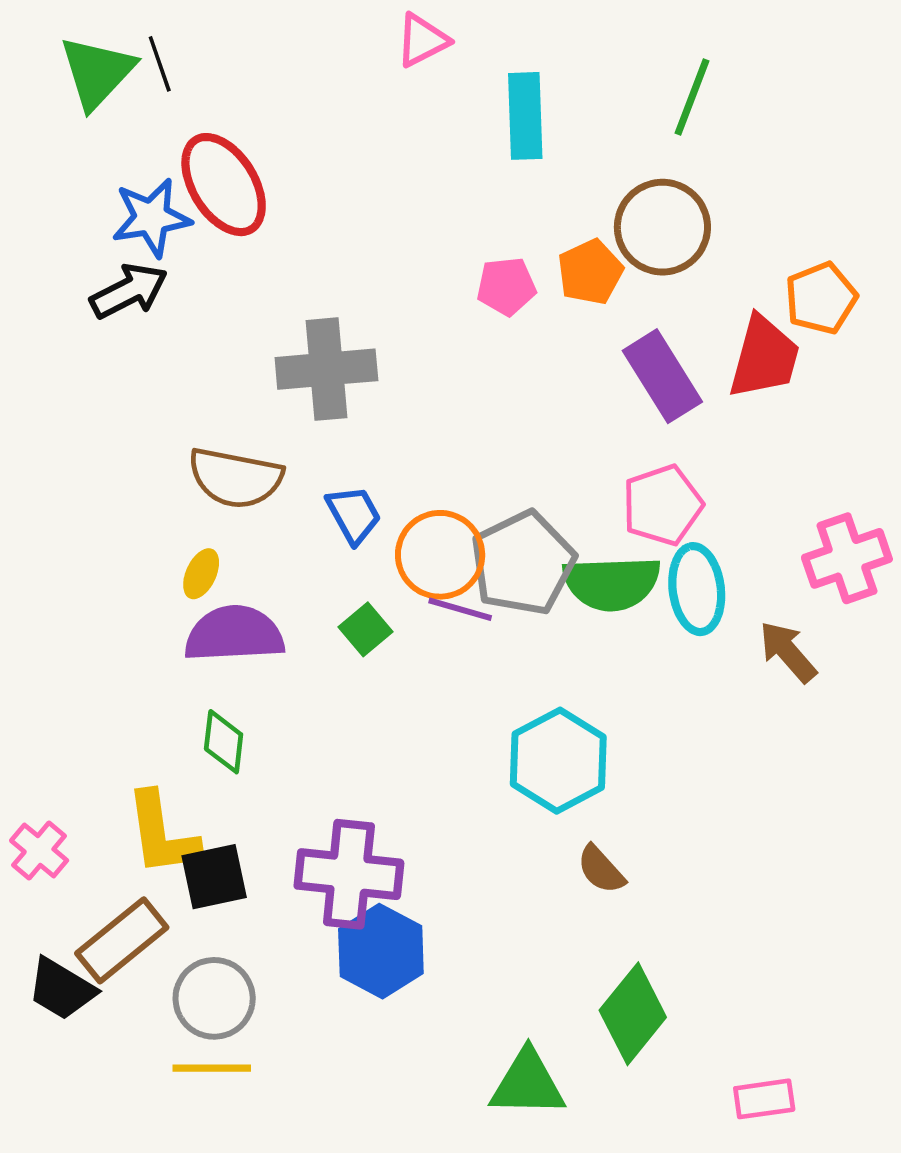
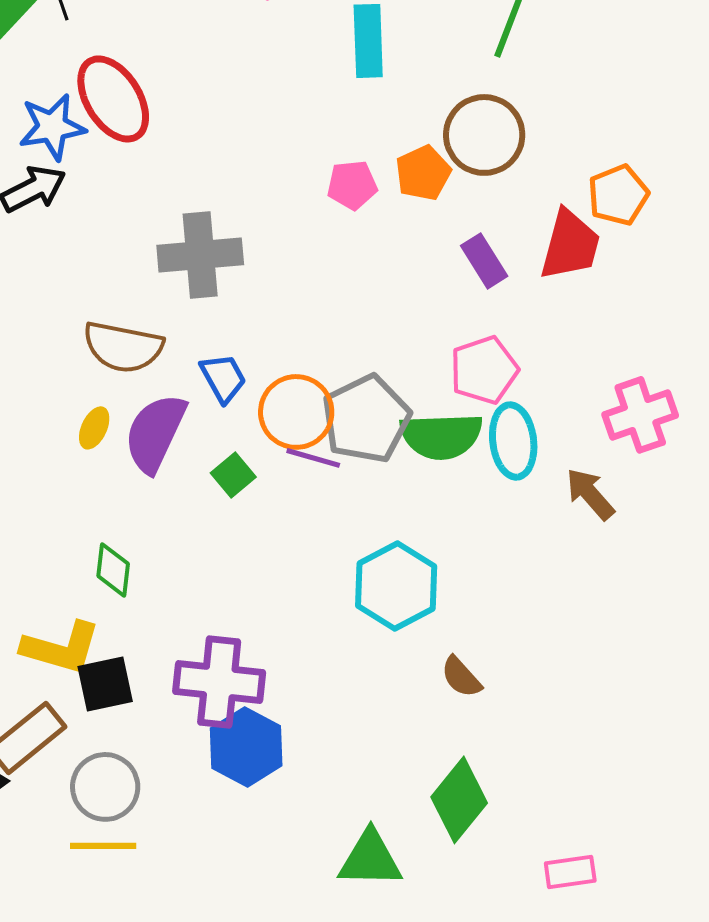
purple rectangle: (662, 376) -> (484, 261), size x0.7
purple semicircle: (234, 634) -> (155, 433), moved, turned -62
yellow L-shape: (162, 834) -> (61, 648), turned -66
brown semicircle: (601, 869) -> (461, 677), moved

